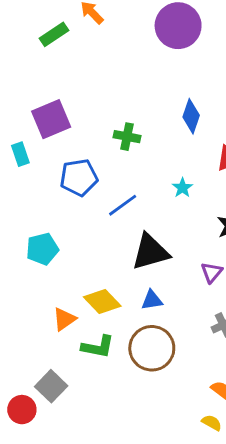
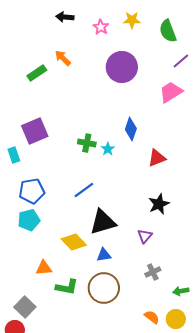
blue pentagon: (79, 177) -> (32, 191), moved
cyan star: (182, 188) -> (108, 149), moved
yellow diamond: (102, 302) -> (74, 242), moved
orange triangle: (64, 319) -> (44, 268), turned 30
gray square: (51, 386) -> (25, 307), moved

